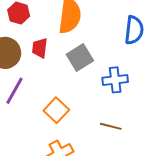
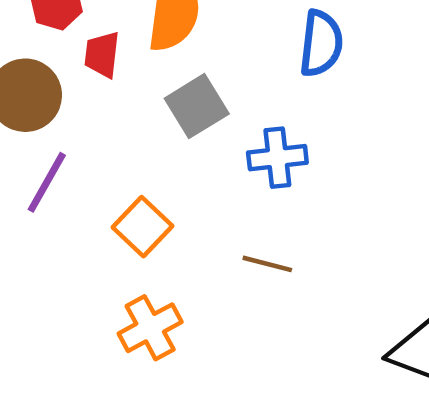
red trapezoid: (40, 48) -> (102, 54), moved

